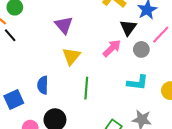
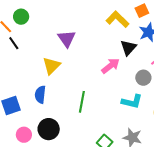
gray circle: (141, 49) -> (143, 78), moved
yellow triangle: (71, 56) -> (51, 66), moved

